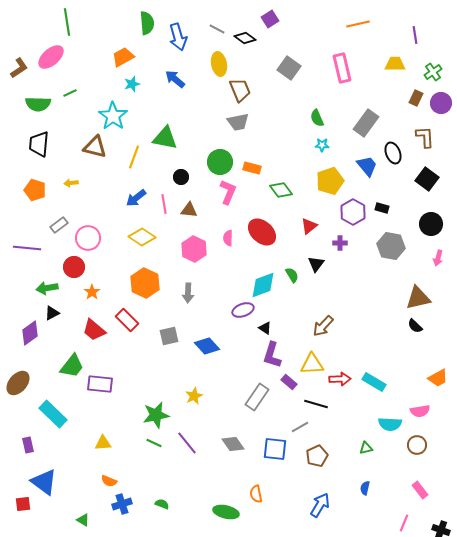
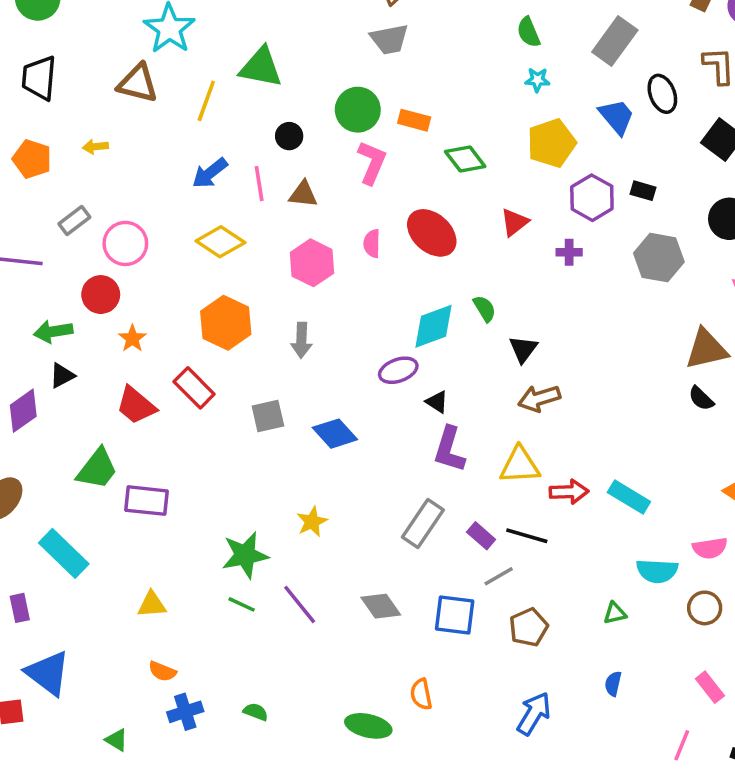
black triangle: (316, 264) -> (523, 349), moved
brown arrow: (323, 326) -> (539, 398), turned 30
purple rectangle: (289, 382) -> (481, 536), moved

